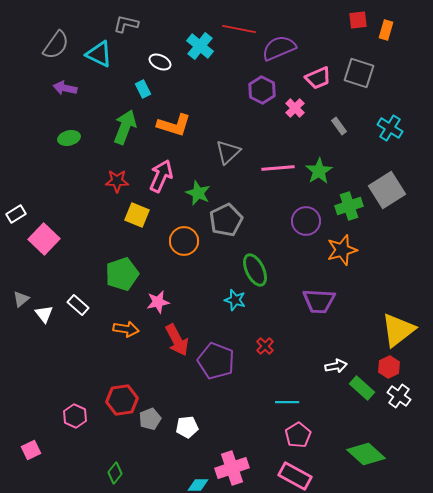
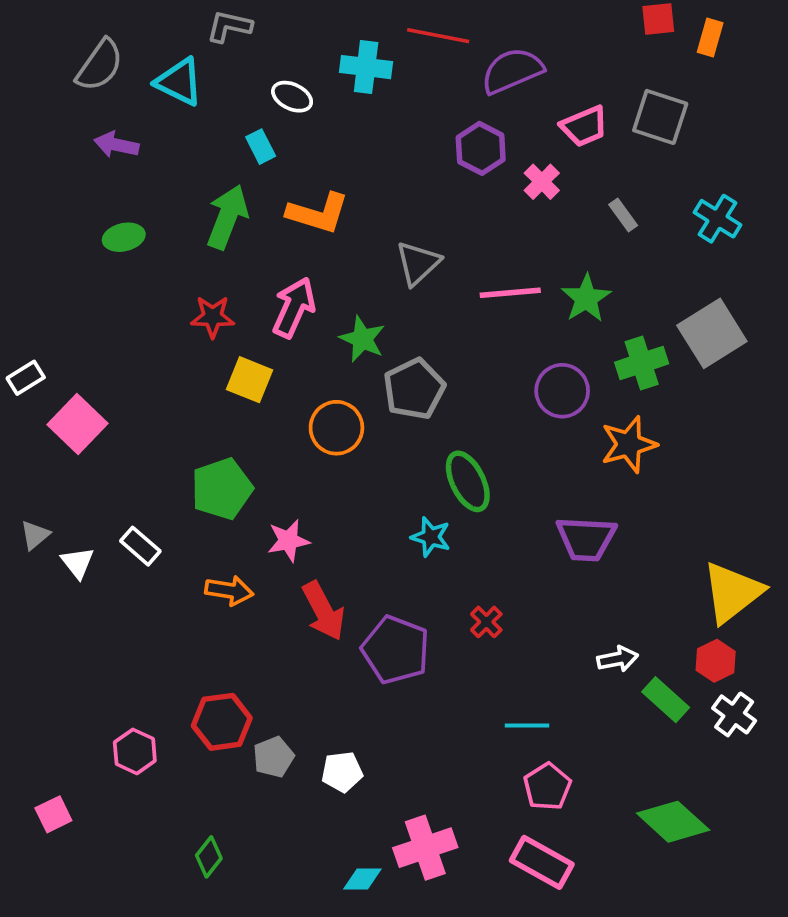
cyan cross: (200, 46) -> (366, 67), turned -32

